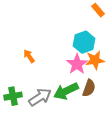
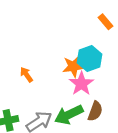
orange star: (95, 60) -> (73, 66), moved

